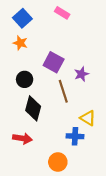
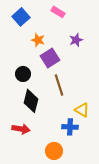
orange star: (20, 43) -> (38, 40), moved
purple square: (54, 62) -> (50, 58), turned 30
purple star: (81, 74) -> (76, 40), moved

